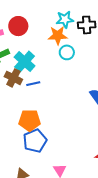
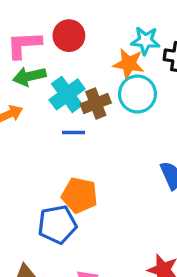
cyan circle: (67, 52) -> (137, 94), size x1.5
brown cross: (13, 78) -> (96, 103), moved, turned 30
orange pentagon: (30, 120) -> (80, 195), moved

